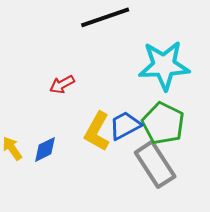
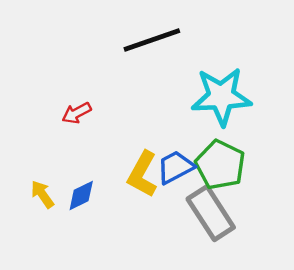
red arrow: (62, 84) -> (77, 113), moved

